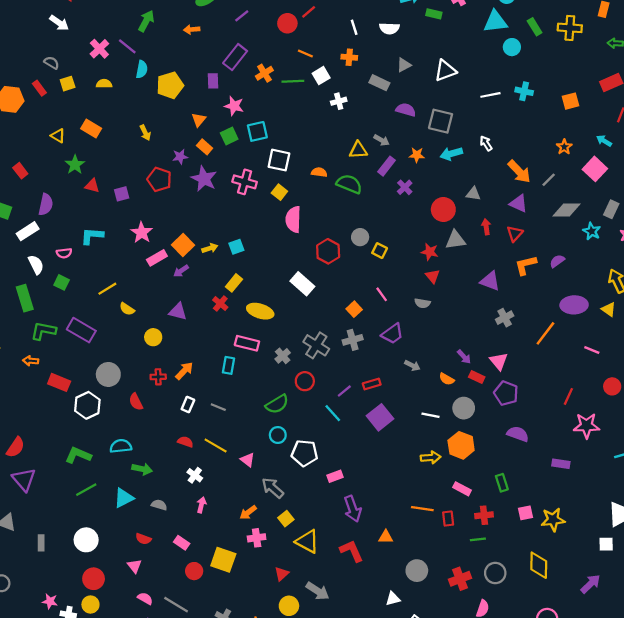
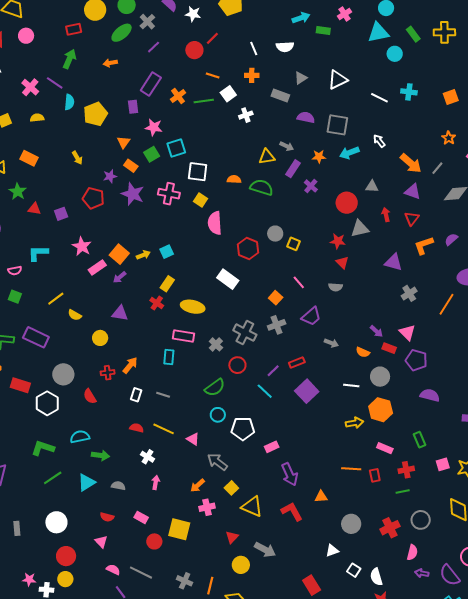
white line: (490, 95) -> (379, 98), turned 42

